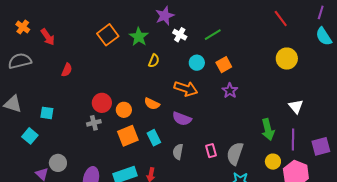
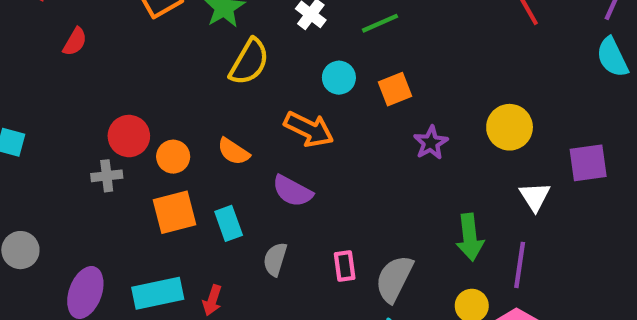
yellow circle: (287, 59) -> (510, 127), moved
yellow semicircle: (154, 61) -> (249, 62), size x1.6
red semicircle: (67, 70) -> (75, 42), moved
purple star: (230, 91) -> (431, 143), moved
purple square: (321, 146) -> (588, 163), moved

